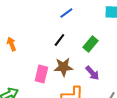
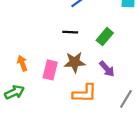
black line: (59, 40) -> (70, 32), turned 56
orange arrow: (11, 44) -> (22, 63), moved

